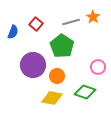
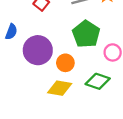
blue semicircle: (13, 32) -> (11, 32), moved
green pentagon: (62, 46) -> (86, 34), moved

